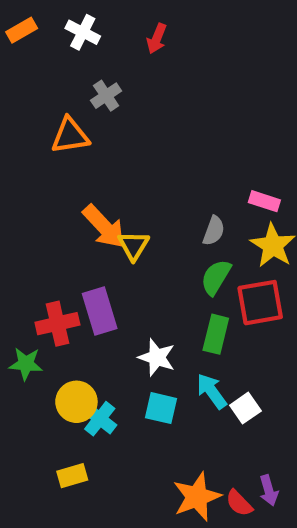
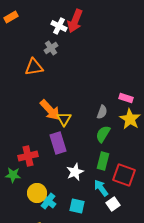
white cross: (83, 32) -> (59, 26), moved
red arrow: (157, 39) -> (75, 21), size x1.6
red square: (260, 303) -> (124, 175), moved, turned 30
purple rectangle: (100, 311) -> (58, 143), moved
white star: (157, 357) -> (75, 172), turned 30
cyan square: (161, 408) -> (77, 206), moved
white square: (245, 408) -> (113, 204), moved

